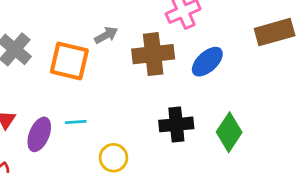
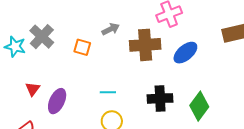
orange square: (69, 61) -> (82, 47), size x0.6
cyan line: (76, 122) -> (108, 92), moved

